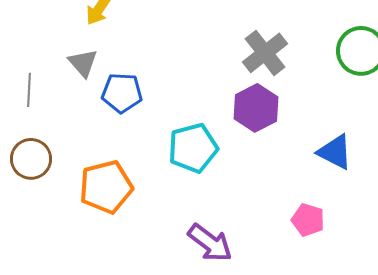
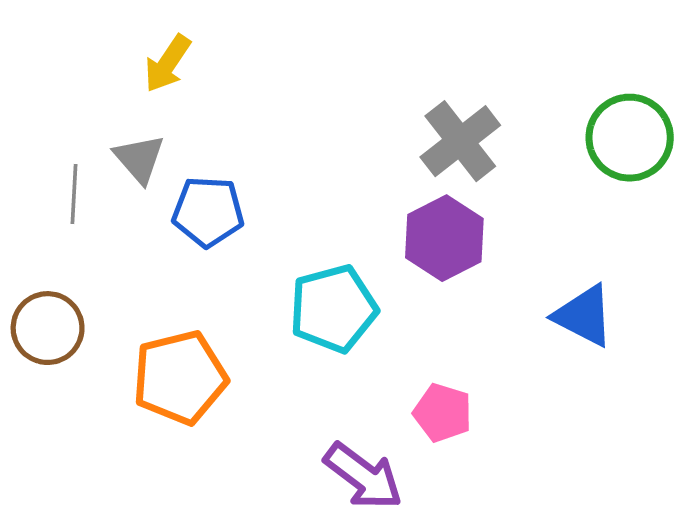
gray line: (29, 90) -> (74, 194), moved
pink pentagon: (308, 220) -> (443, 413), moved

